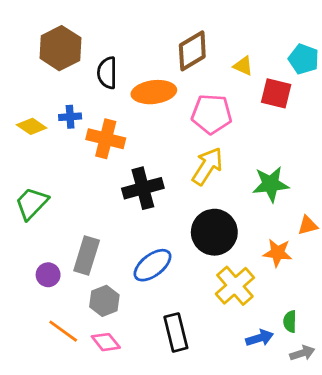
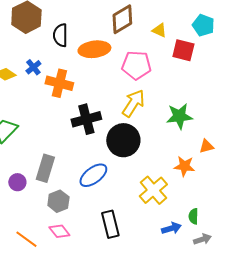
blue cross: (70, 117) -> (33, 67), turned -35
black circle: (214, 232) -> (123, 140), moved
orange line: (63, 331) -> (26, 239), moved

